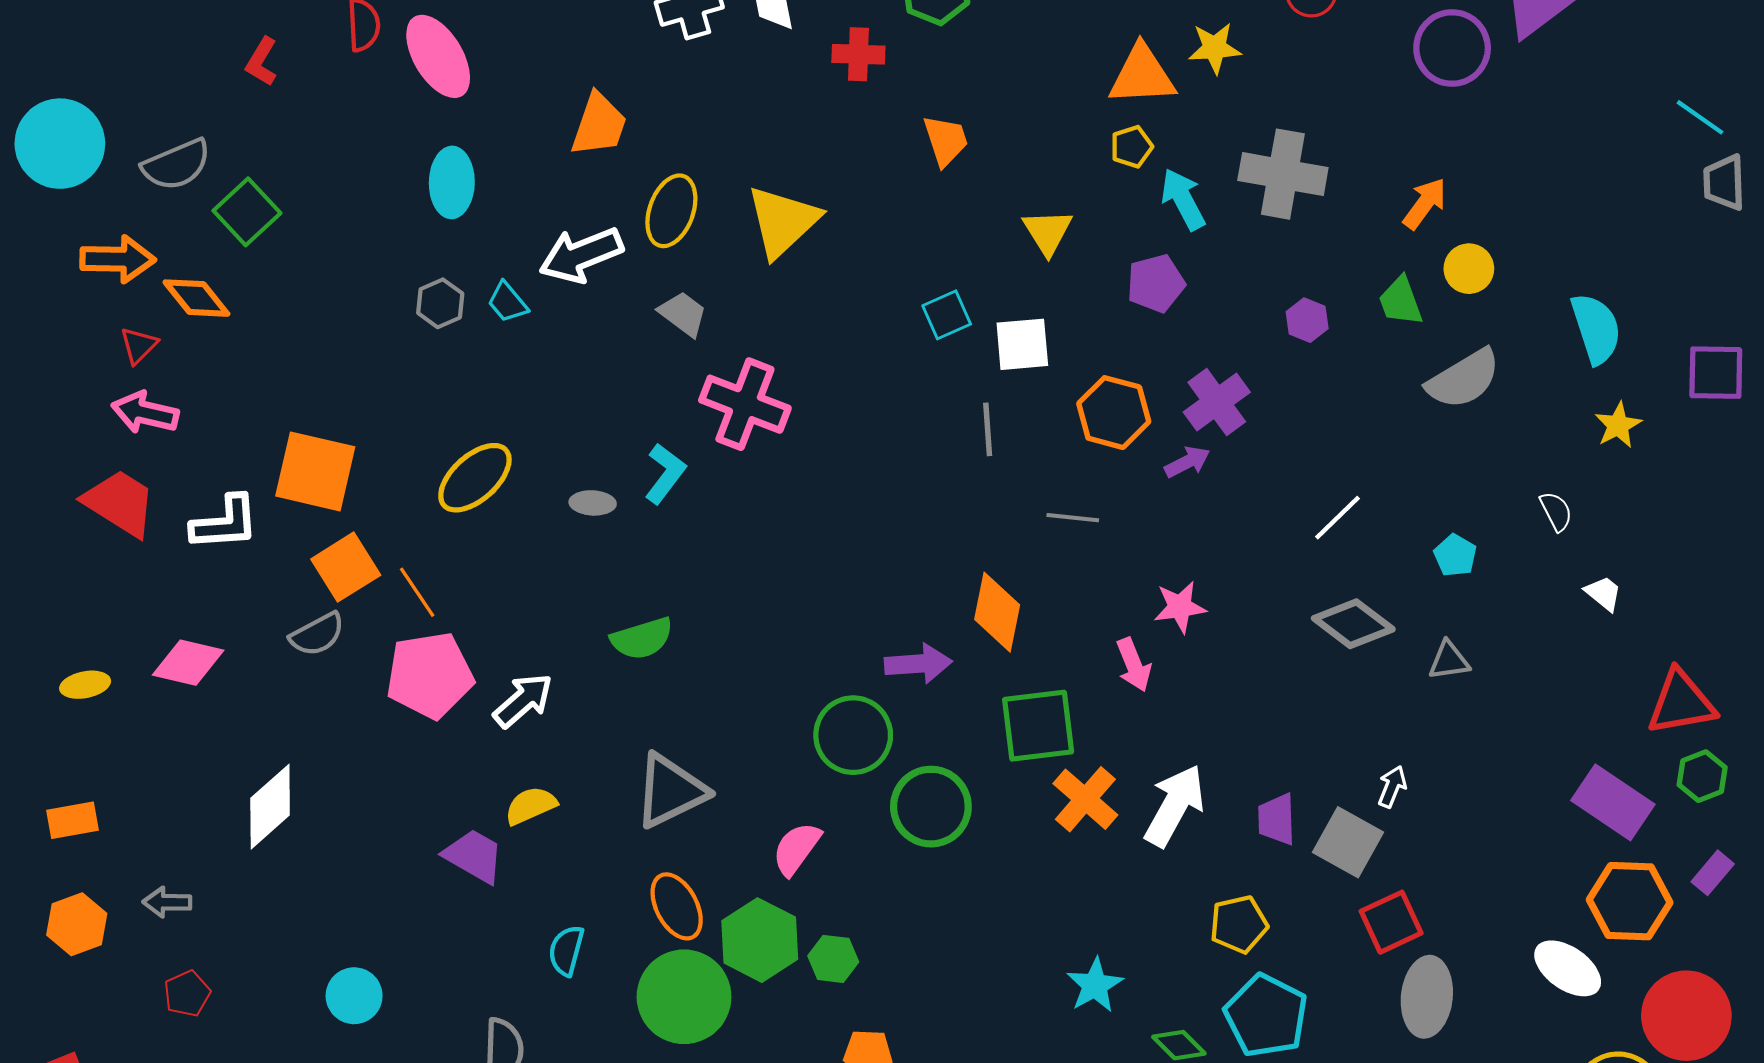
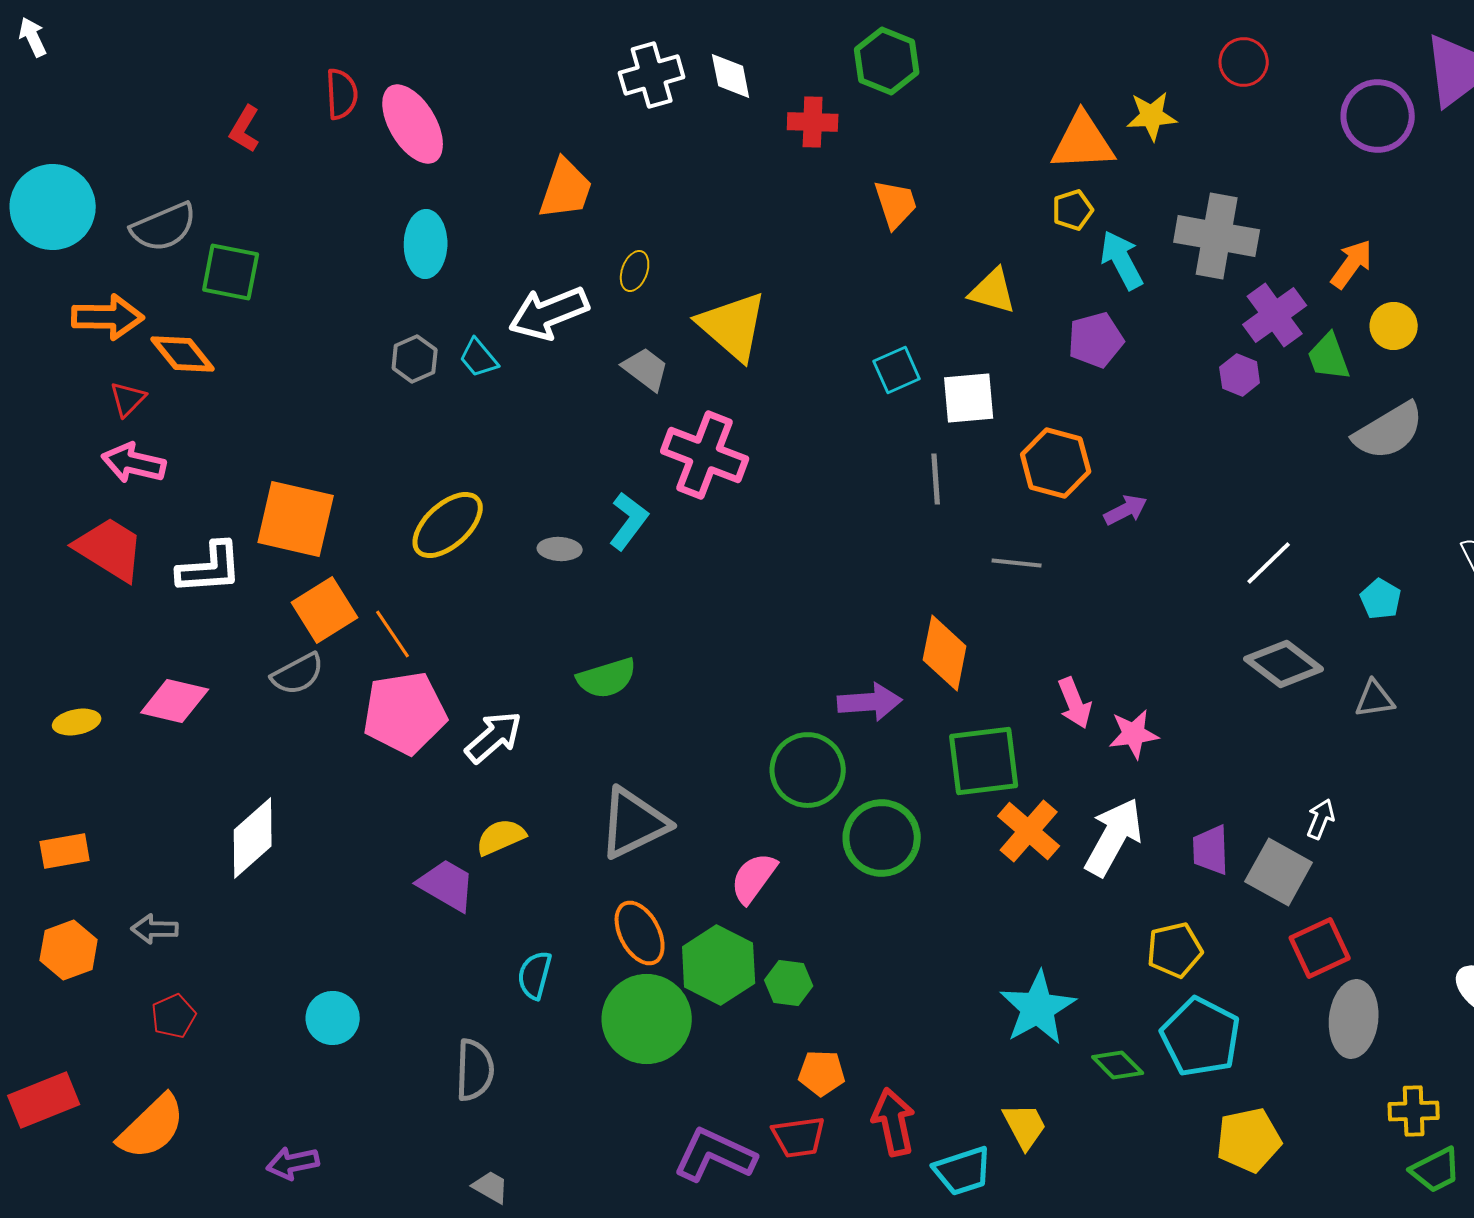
yellow ellipse: (671, 211) -> (635, 271), size x0.6
green square: (247, 212) -> (231, 272), turned -36
yellow triangle: (783, 221) -> (733, 326), moved, turned -36
yellow triangle: (1048, 232) -> (993, 291), turned -42
purple cross: (1217, 402) -> (1275, 315), moved
pink star: (1180, 607) -> (1134, 734), moved
cyan star: (1095, 985) -> (1038, 1008), size x1.4

